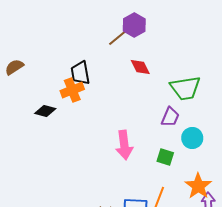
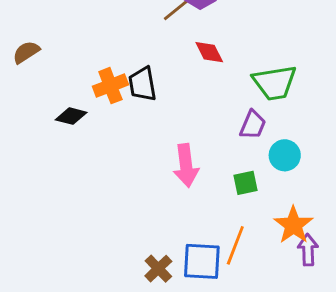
black trapezoid: (80, 73) -> (142, 84), moved
green square: (165, 157) -> (245, 183), turned -30

